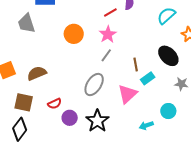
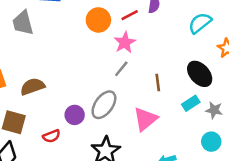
orange circle: (74, 34) -> (98, 20), moved
cyan rectangle: (148, 78) -> (191, 103), moved
red semicircle: (55, 104) -> (51, 136), moved
cyan circle: (168, 111) -> (211, 142), moved
purple circle: (70, 118) -> (75, 115), moved

